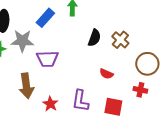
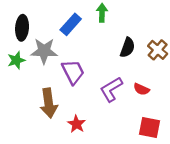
purple trapezoid: (47, 59) -> (73, 72), turned -115
purple L-shape: (80, 101) -> (111, 89), moved, turned 50

